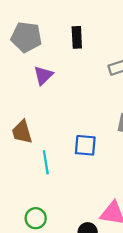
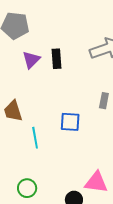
black rectangle: (77, 37) -> (57, 59), moved

